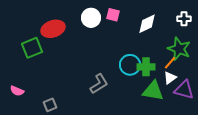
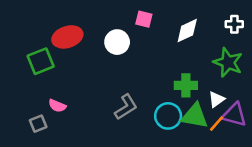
white circle: (91, 18) -> (117, 42), moved
orange line: (170, 63) -> (216, 124), moved
cyan circle: (130, 65) -> (168, 116), moved
pink semicircle: (17, 91) -> (57, 106), moved
gray square: (50, 105) -> (38, 124), moved

